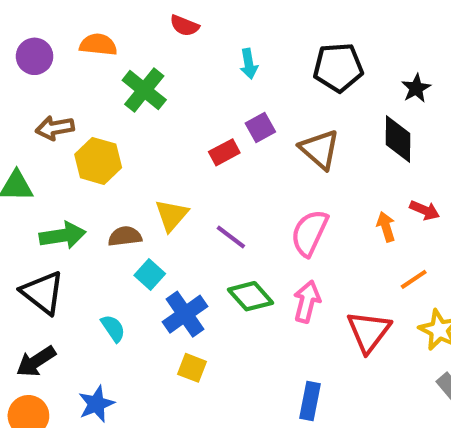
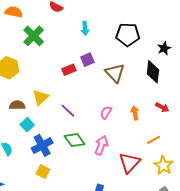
orange arrow: (386, 227) -> (135, 113), moved
pink semicircle: (309, 233) -> (106, 113), size x0.6

